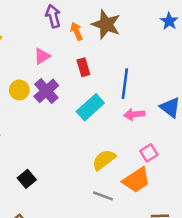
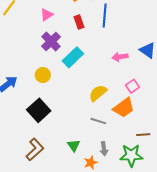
blue line: (125, 84) -> (105, 16), moved
yellow circle: (19, 90) -> (43, 75), moved
cyan rectangle: (90, 107) -> (73, 57), moved
black square: (27, 179) -> (39, 110), size x1.6

